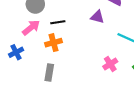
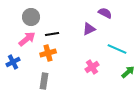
purple triangle: (97, 17) -> (89, 29), turned -40
pink cross: (110, 64) -> (92, 67), moved

